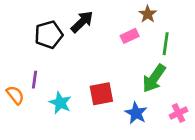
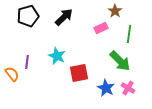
black pentagon: (49, 35) -> (28, 16), moved
green arrow: (154, 78) -> (120, 61), turned -80
cyan star: (60, 103) -> (57, 56), moved
pink cross: (178, 113) -> (128, 88), moved, turned -32

